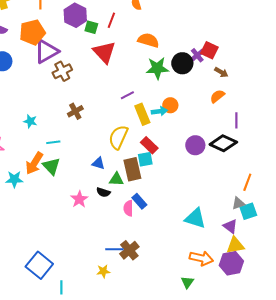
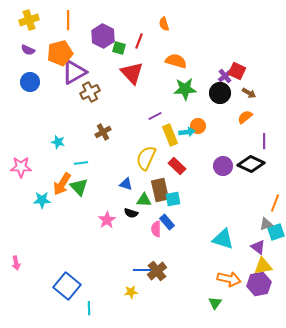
black circle: (182, 63) -> (220, 93), moved
cyan square: (145, 159) -> (173, 199), moved

